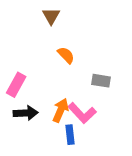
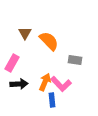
brown triangle: (51, 16) -> (25, 33), moved
orange semicircle: (66, 55) -> (49, 41), size x1.5

